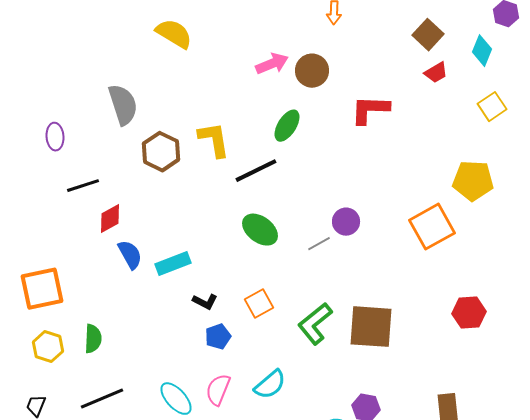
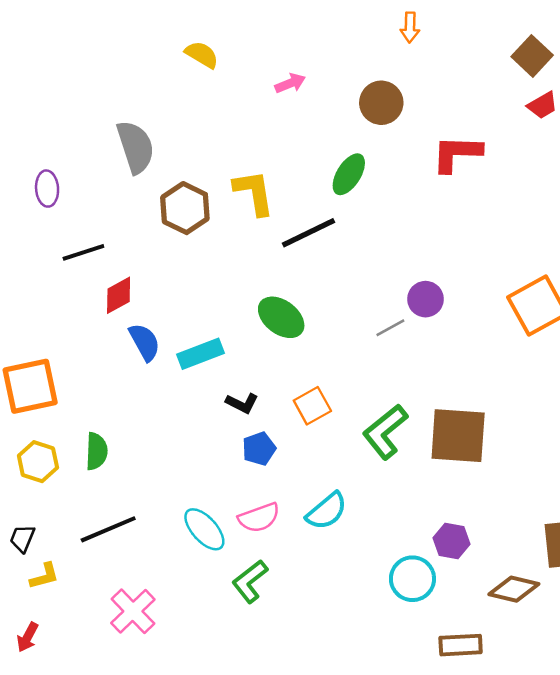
yellow semicircle: (174, 34) -> (202, 55), size x0.7
pink arrow: (272, 64) -> (290, 83), moved, size x0.7
green ellipse: (260, 230) -> (281, 317), moved
pink semicircle: (218, 390) -> (259, 518), turned -132

